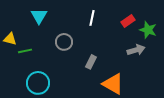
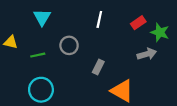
green line: (25, 51) -> (38, 55), moved

